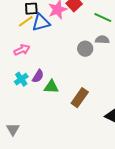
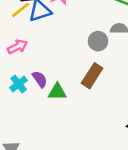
purple semicircle: (38, 76) -> (40, 79), turned -64
brown rectangle: (80, 98) -> (92, 76), moved

